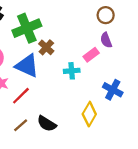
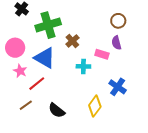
brown cross: (46, 47) -> (72, 41), moved
pink rectangle: (91, 55) -> (102, 54), turned 48
brown line: (21, 125) -> (26, 105), moved

